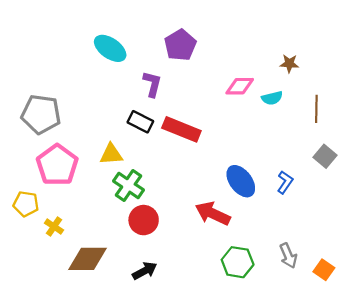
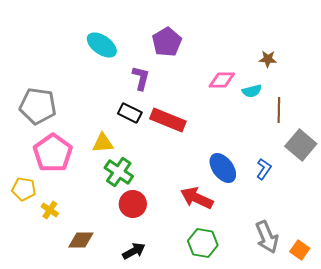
brown line: (316, 109) -> (279, 110), moved
gray square: (325, 156) -> (301, 145), size x1.4
gray arrow: (288, 256) -> (267, 237), size x1.4
brown diamond: (87, 259) -> (81, 240), size x0.7
green hexagon: (238, 262) -> (203, 243), moved

